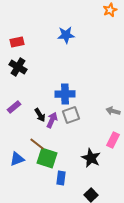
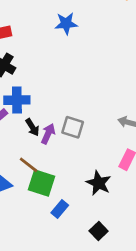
blue cross: (65, 94) -> (17, 100), moved
gray square: (71, 115) -> (73, 127), turned 36
blue rectangle: (61, 178) -> (60, 209), turned 32

